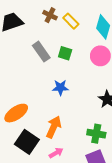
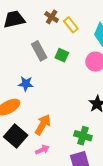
blue star: (60, 88) -> (26, 84), moved

